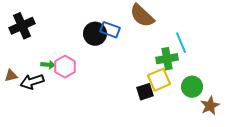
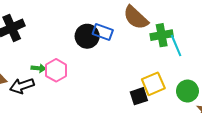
green cross: (167, 59) -> (162, 35), moved

